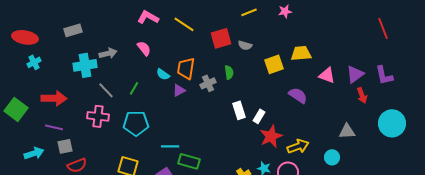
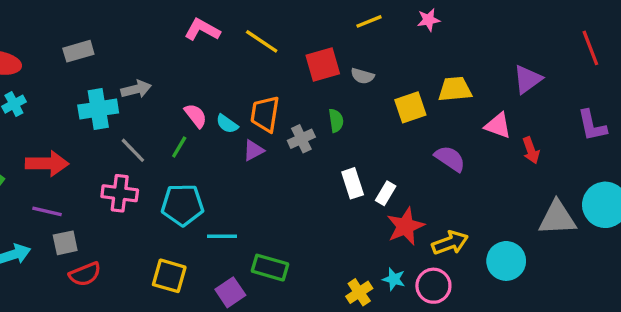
pink semicircle: (144, 48) -> (196, 116), moved
purple triangle: (355, 74) -> (528, 79), moved
red arrow: (362, 95) -> (531, 150), moved
gray triangle: (347, 131) -> (557, 218), moved, size x1.4
cyan line: (170, 146) -> (222, 236), moved
cyan circle: (332, 157) -> (506, 261), size x1.5

